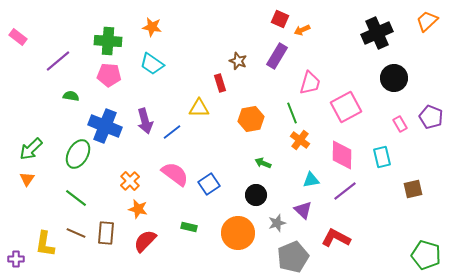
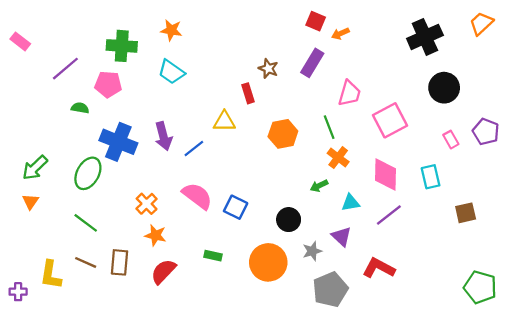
pink pentagon: (109, 75) -> (108, 84), moved
green arrow: (263, 163) -> (319, 186), moved, turned -49
blue square: (209, 184) -> (236, 207), turned -30

